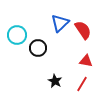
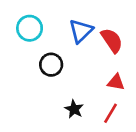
cyan circle: (17, 35) -> (30, 28), moved

